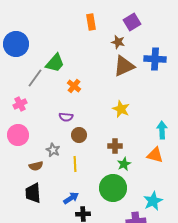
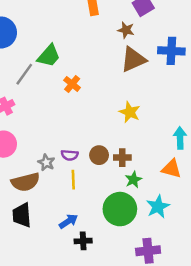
purple semicircle: (66, 117) -> (70, 155), moved
brown circle: (79, 135) -> (99, 155), moved
brown semicircle: (36, 166) -> (25, 182), size x1.6
cyan star: (153, 201) -> (158, 207), moved

